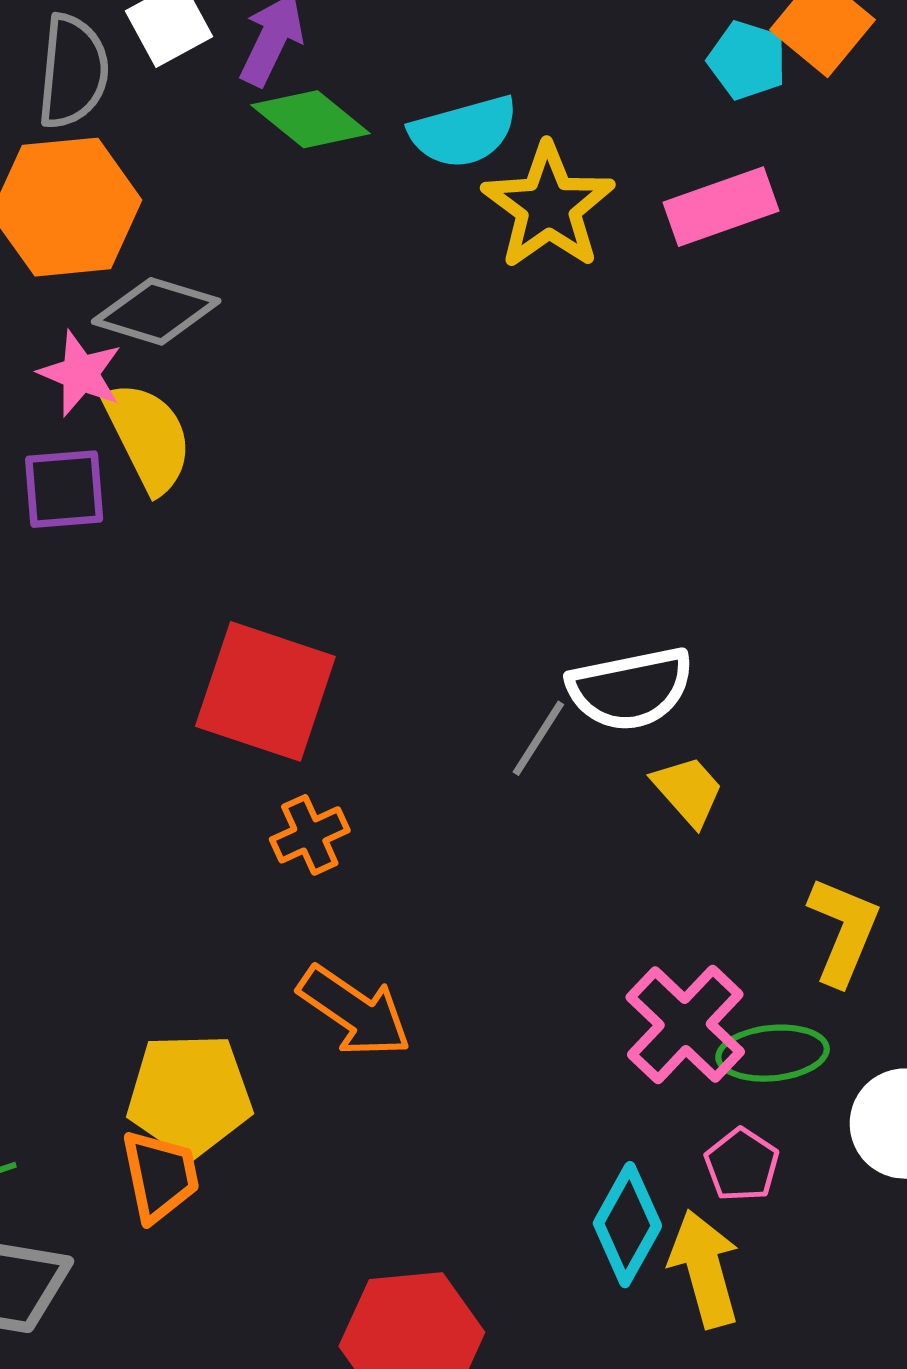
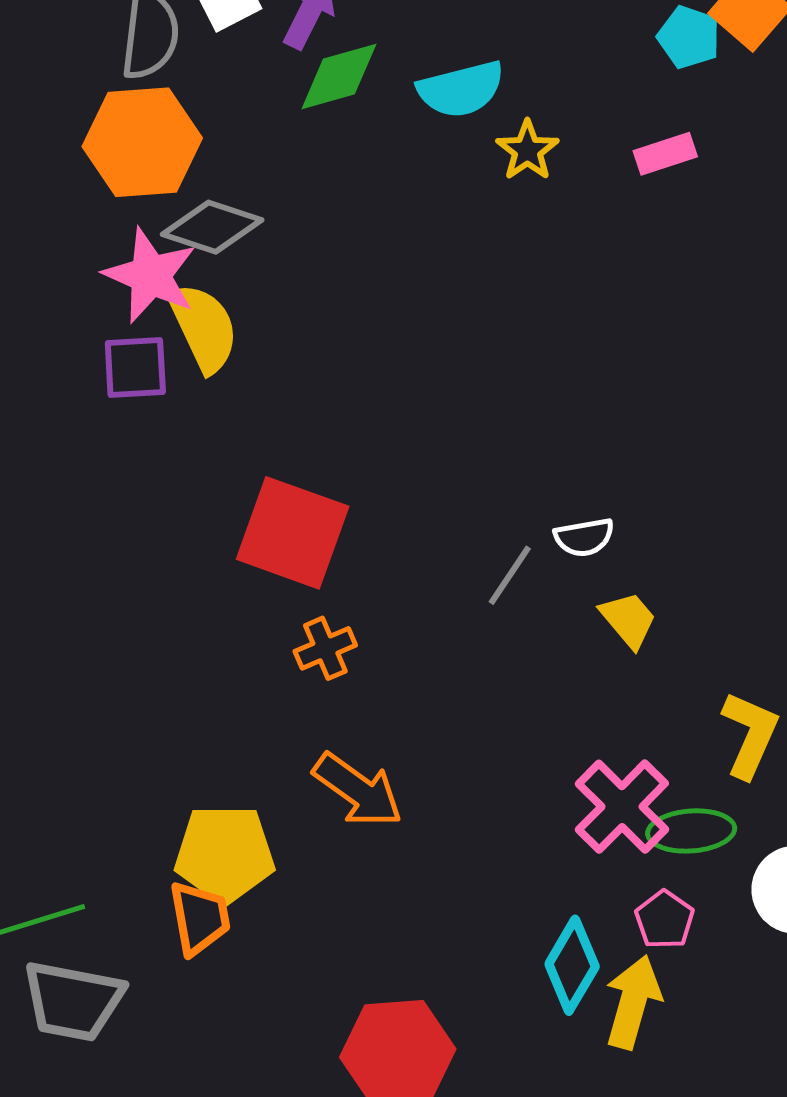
green diamond: (311, 119) -> (339, 77), turned -56
yellow star: (548, 206) -> (527, 150), size x0.6
pink rectangle: (721, 207) -> (665, 154), size x0.7
pink star: (80, 373) -> (150, 275), size x1.4
white semicircle: (630, 689) -> (584, 537), size x0.6
yellow arrow: (705, 1269) -> (633, 1002), turned 30

